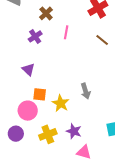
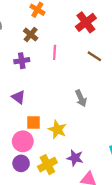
purple cross: (35, 36) -> (22, 61), turned 32
gray arrow: (86, 91) -> (81, 98), moved
purple circle: (16, 134) -> (21, 163), moved

